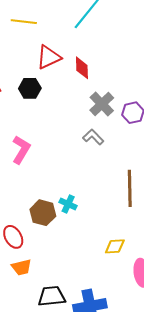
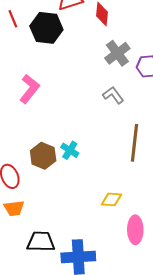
black hexagon: (30, 88) -> (46, 28), size x1.4
gray L-shape: (93, 137) -> (113, 95), moved

